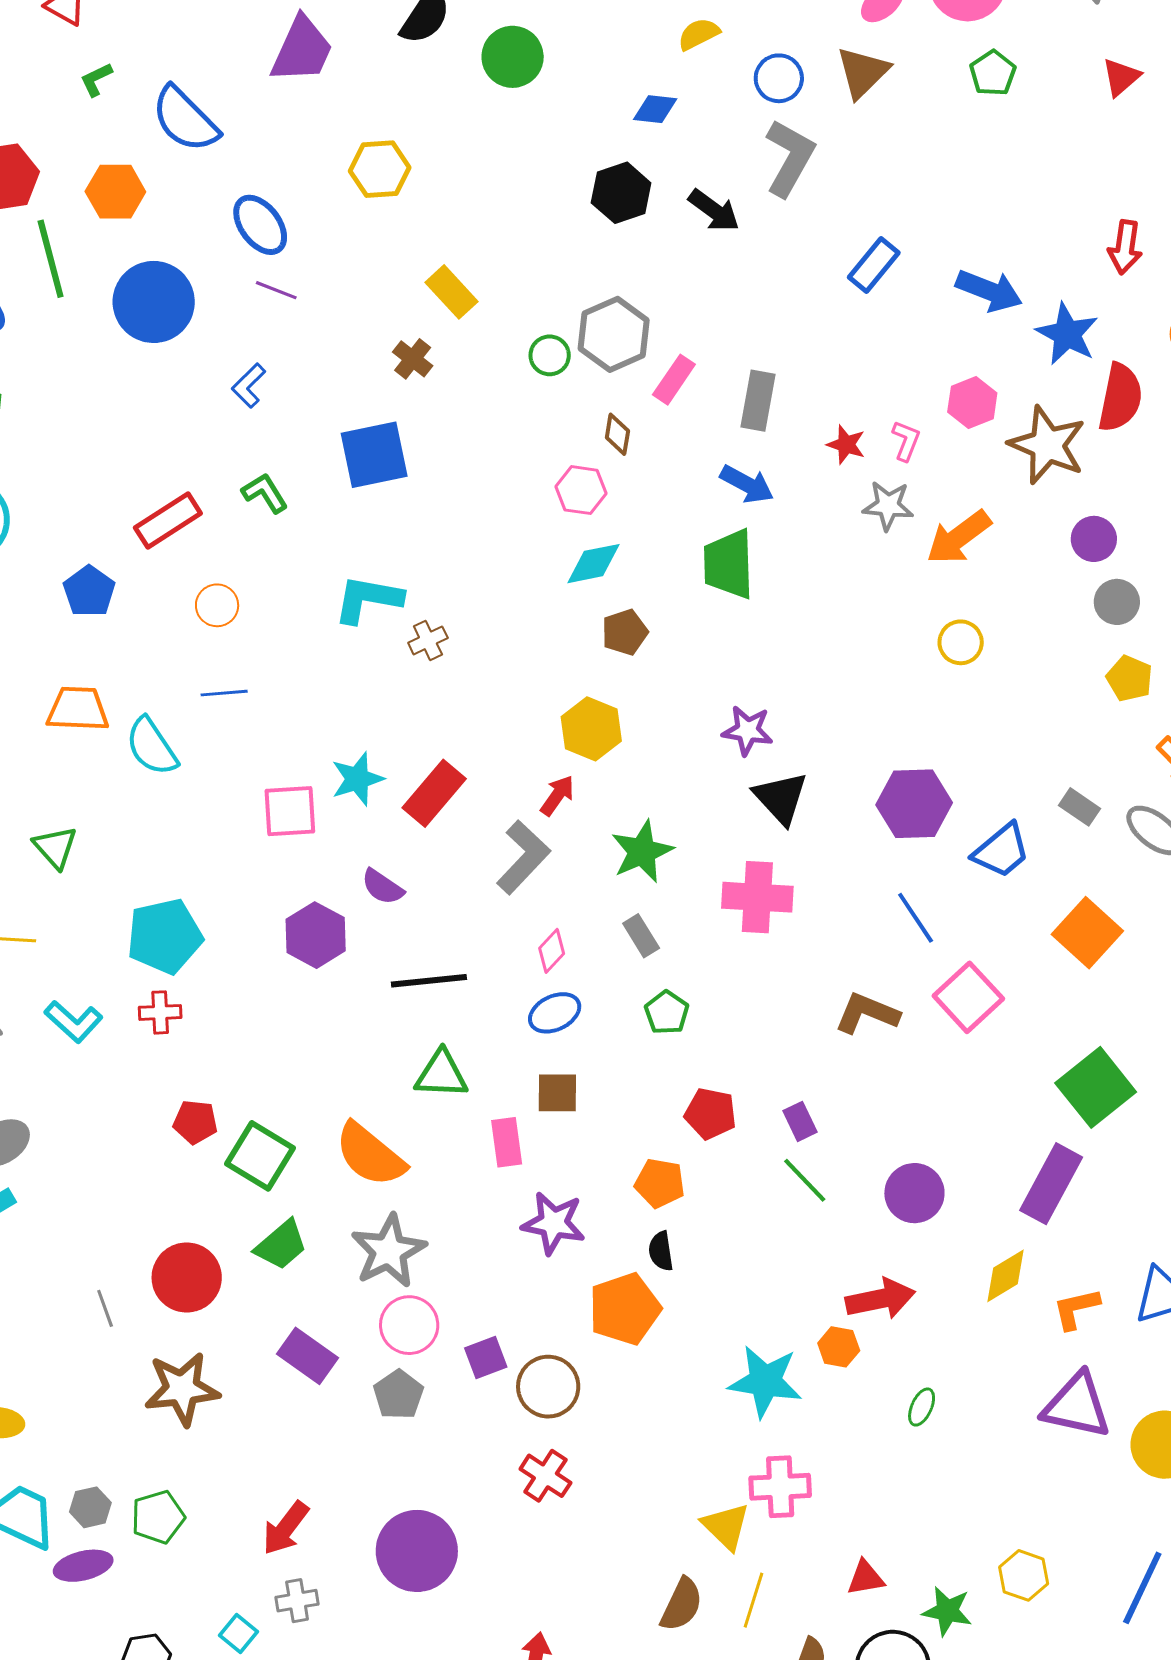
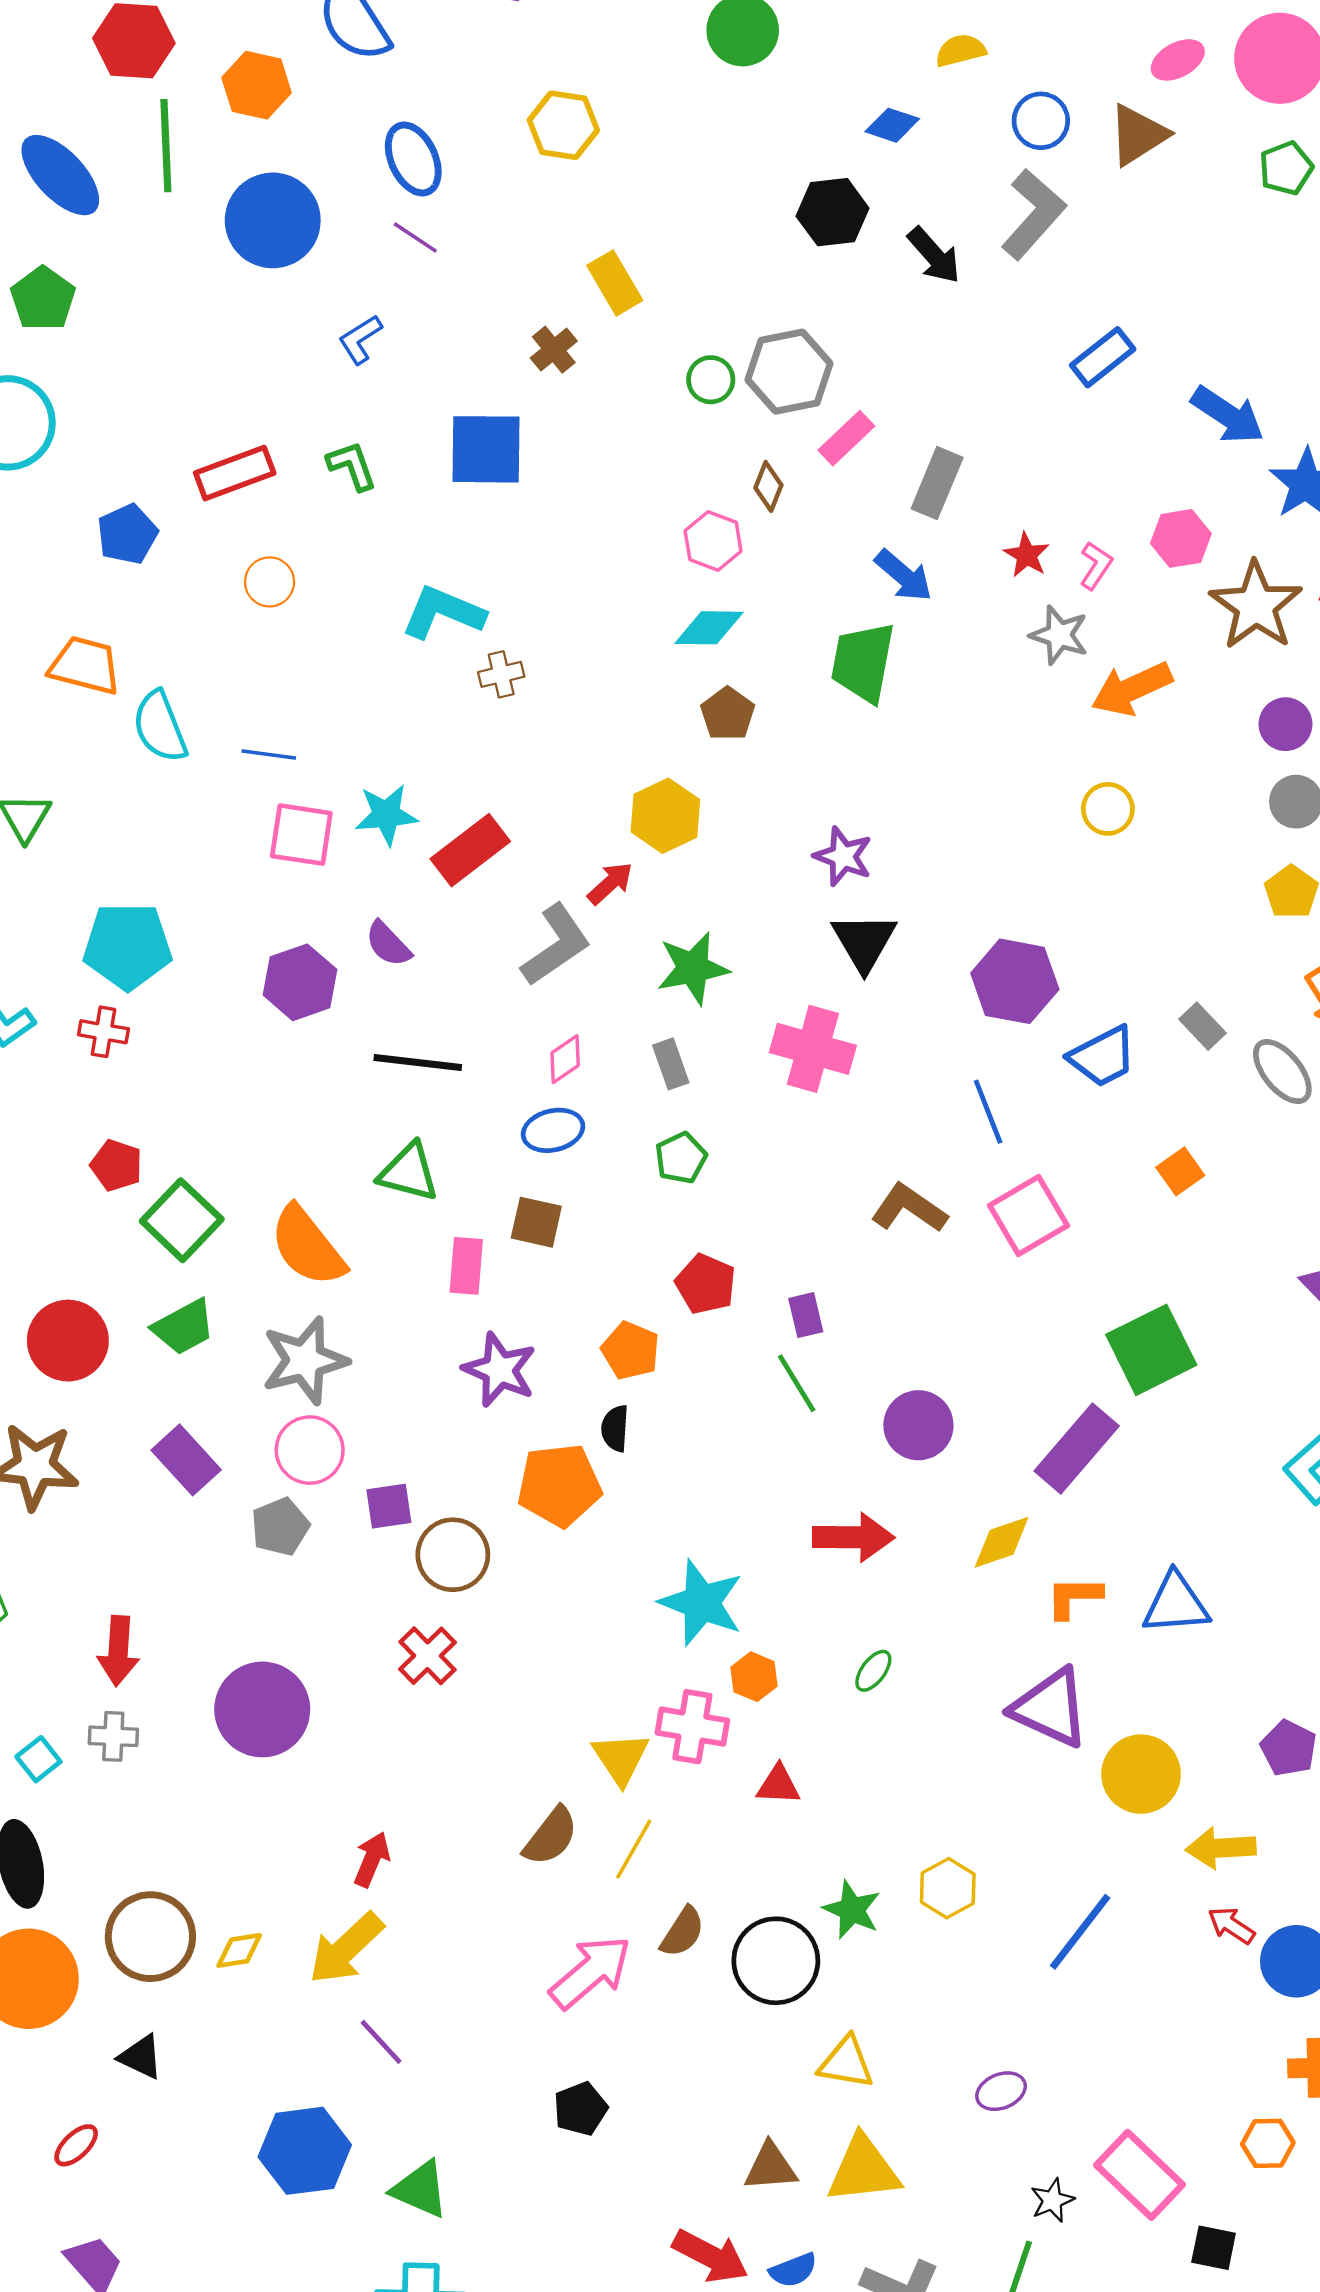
brown pentagon: (625, 632) -> (728, 714), turned -30
blue line: (224, 693) -> (269, 755), moved
orange square: (1087, 933) -> (1180, 1171), size x0.6
orange hexagon: (839, 1347) -> (754, 1677), moved
red arrow: (286, 1528) -> (118, 1651), turned -46
red triangle: (866, 1578) -> (778, 1785), moved

